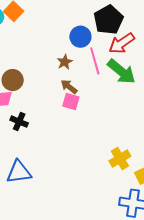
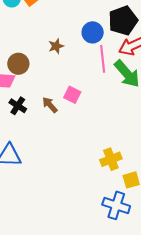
brown star: (65, 62) -> (56, 46), moved
brown arrow: (69, 87) -> (50, 105), moved

